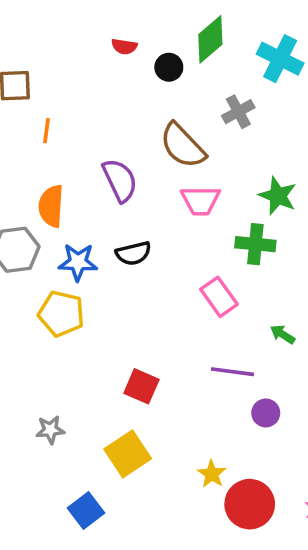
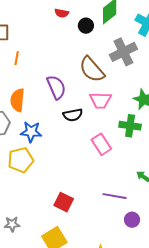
gray cross: (238, 112) -> (123, 52), size x1.5
black semicircle: (133, 253) -> (73, 115), moved
pink rectangle: (219, 297) -> (101, 144), moved
yellow pentagon: (61, 314) -> (21, 160), turned -30

